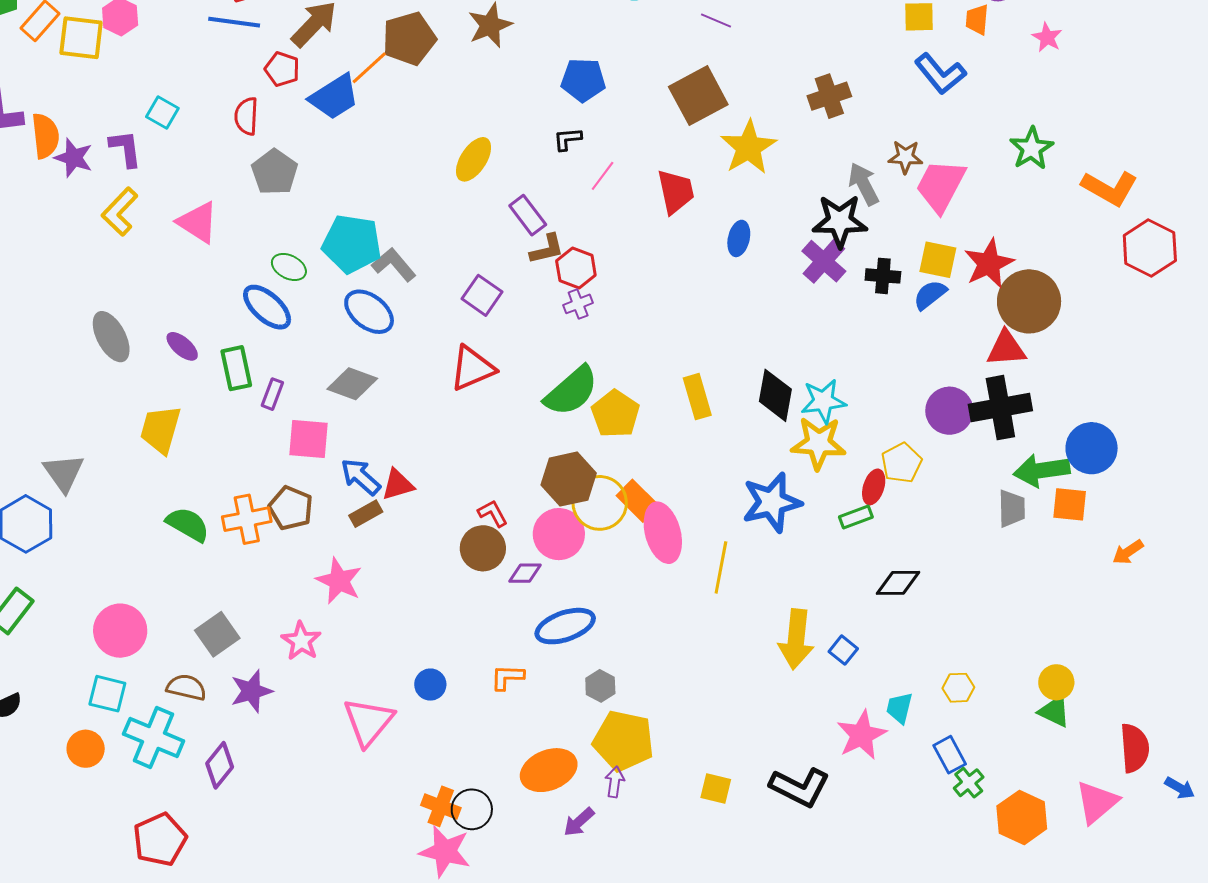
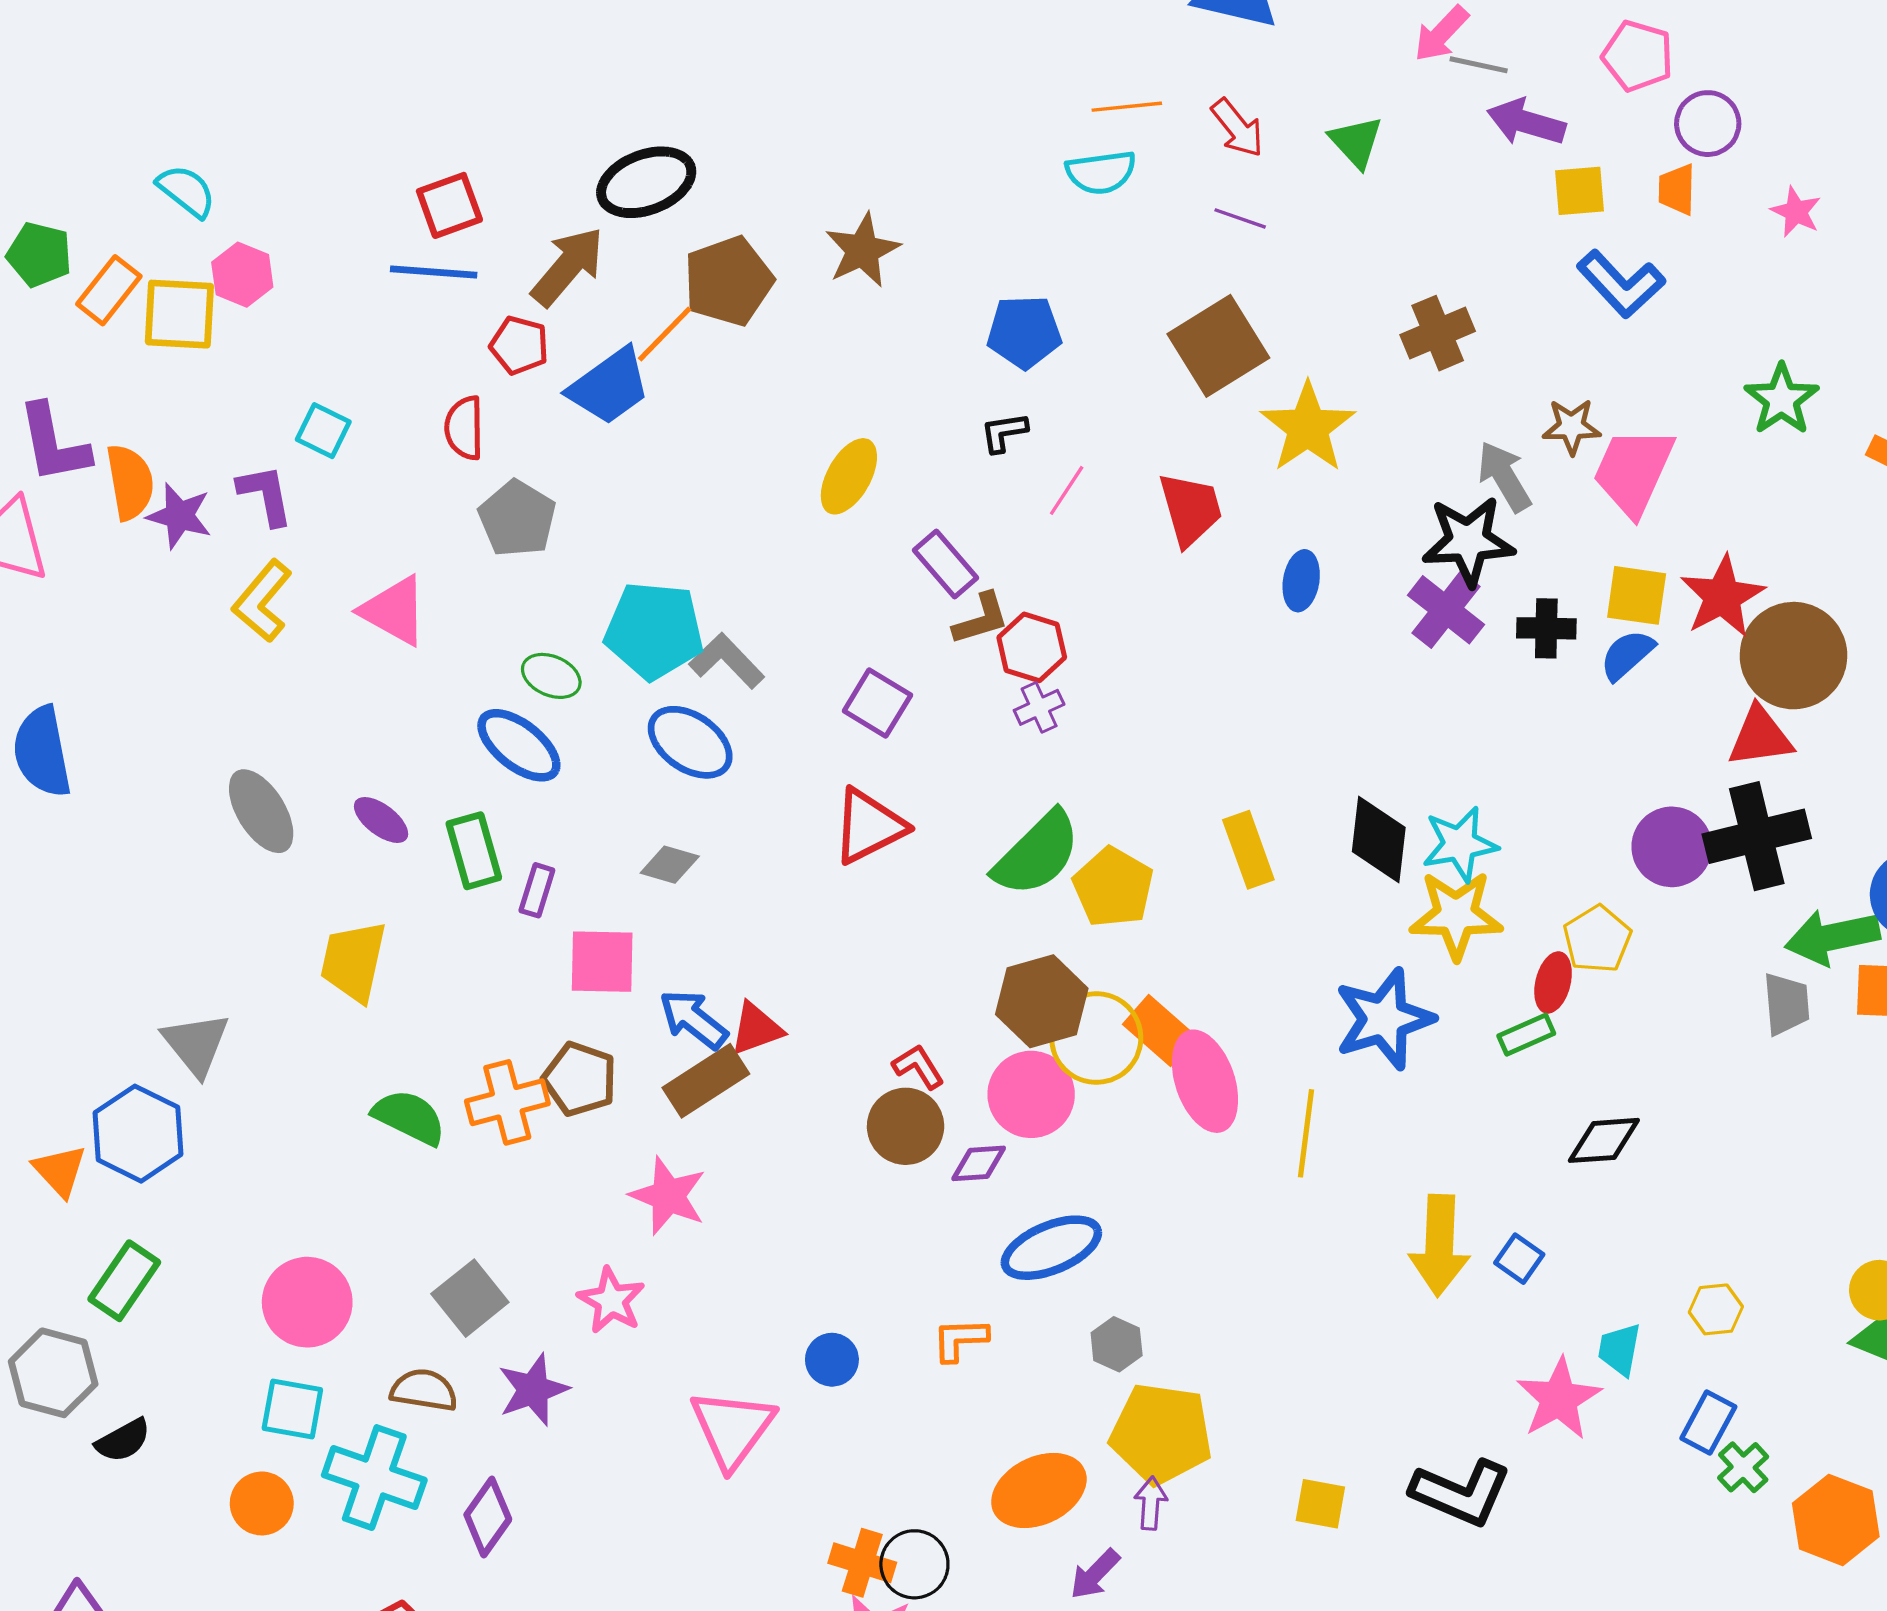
gray diamond: (352, 384) -> (670, 865), size x0.7
brown rectangle: (366, 514) -> (706, 1081), size x1.5
blue rectangle: (950, 755) -> (1708, 1423), turned 60

